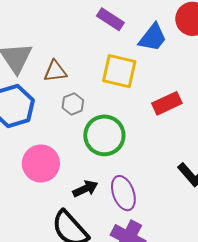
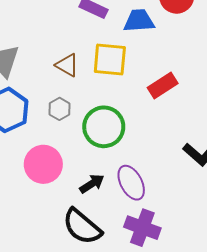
blue trapezoid: (153, 38) -> (139, 21), turned -124
brown triangle: (55, 71) -> (67, 65), moved, turned 45
gray hexagon: (73, 104) -> (60, 109), moved

